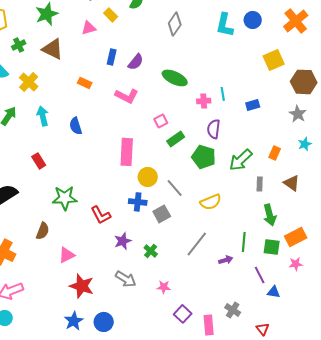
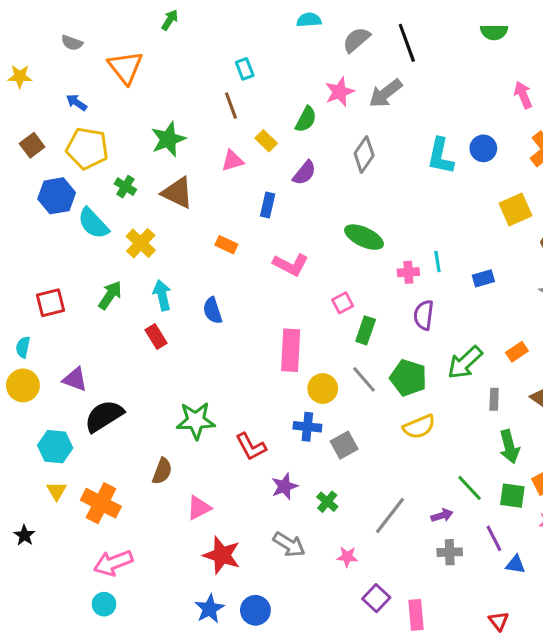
green cross: (19, 45) -> (125, 187), turned -32
purple semicircle: (136, 62) -> (304, 173), moved
green rectangle: (176, 139) -> (366, 330), turned -36
orange rectangle: (275, 153) -> (517, 352), turned 32
green pentagon: (204, 157) -> (408, 378), moved
red rectangle: (39, 161) -> (156, 336), moved
gray line: (175, 188) -> (364, 379), moved
green line: (244, 242) -> (470, 488), turned -48
gray line: (197, 244) -> (390, 515), moved
gray cross: (233, 310) -> (450, 552), moved, turned -35

